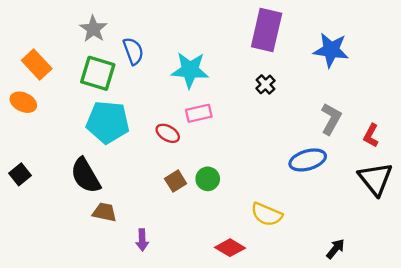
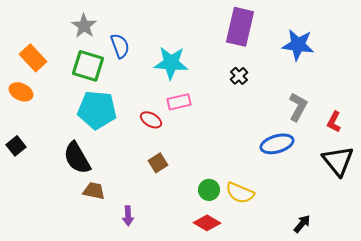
black square: (20, 174) -> (16, 146), moved
green circle: (208, 179) -> (209, 190), moved

